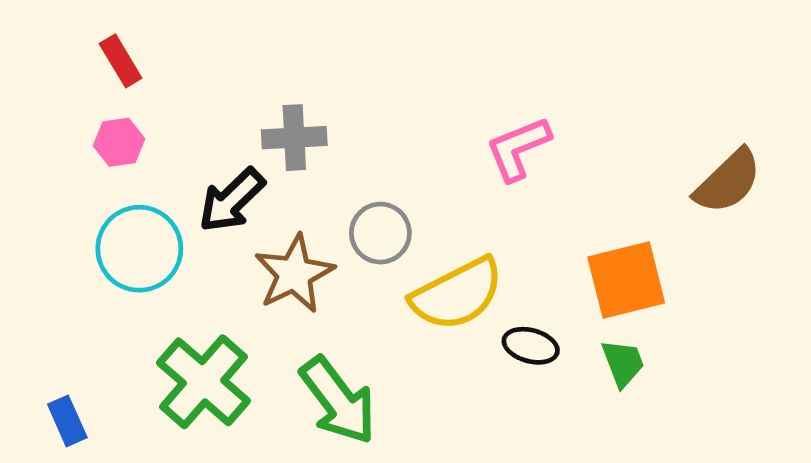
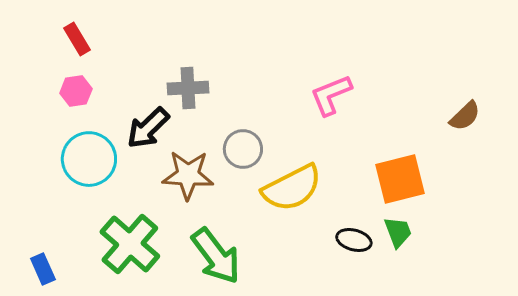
brown semicircle: (728, 181) -> (465, 116), size x0.7
brown star: (294, 274) -> (188, 175), turned 30
black ellipse: (531, 346) -> (354, 240), moved

